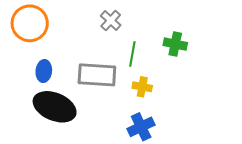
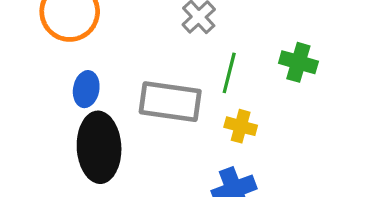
black ellipse: (55, 107) -> (99, 147), turned 60

